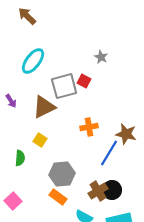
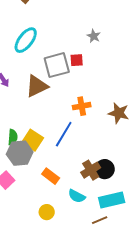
red square: (84, 81) -> (77, 60), turned -32
yellow square: (40, 140) -> (33, 140), moved, size x1.5
blue line: (109, 153) -> (64, 134), moved
gray hexagon: (62, 174) -> (20, 153), moved

